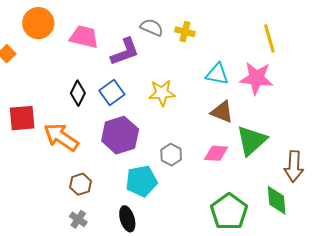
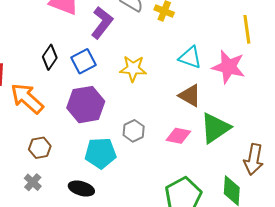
purple L-shape: (125, 52) -> (102, 23), turned -40
black ellipse: (127, 219) -> (81, 189), turned -65

